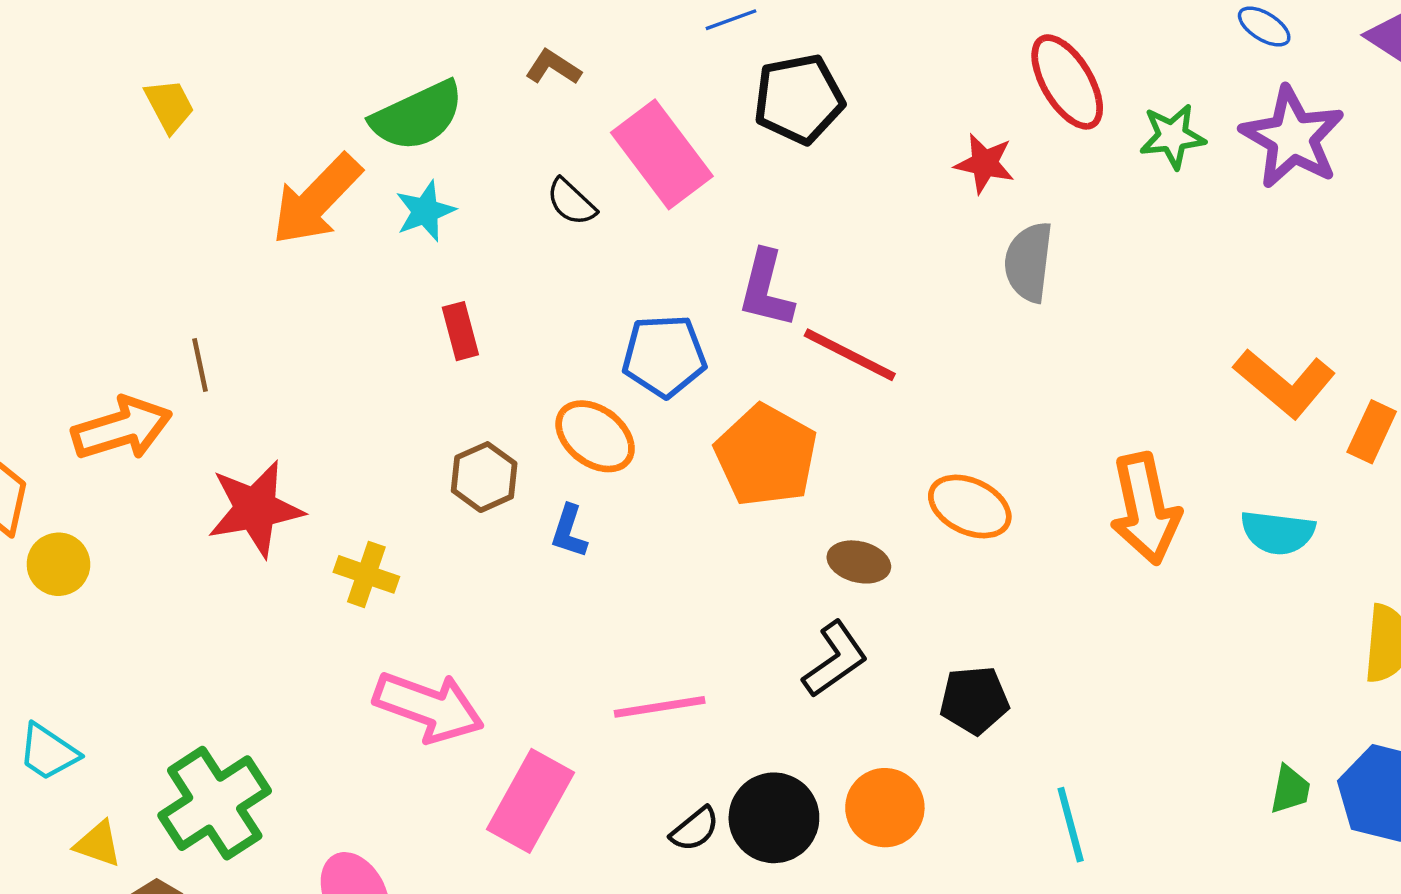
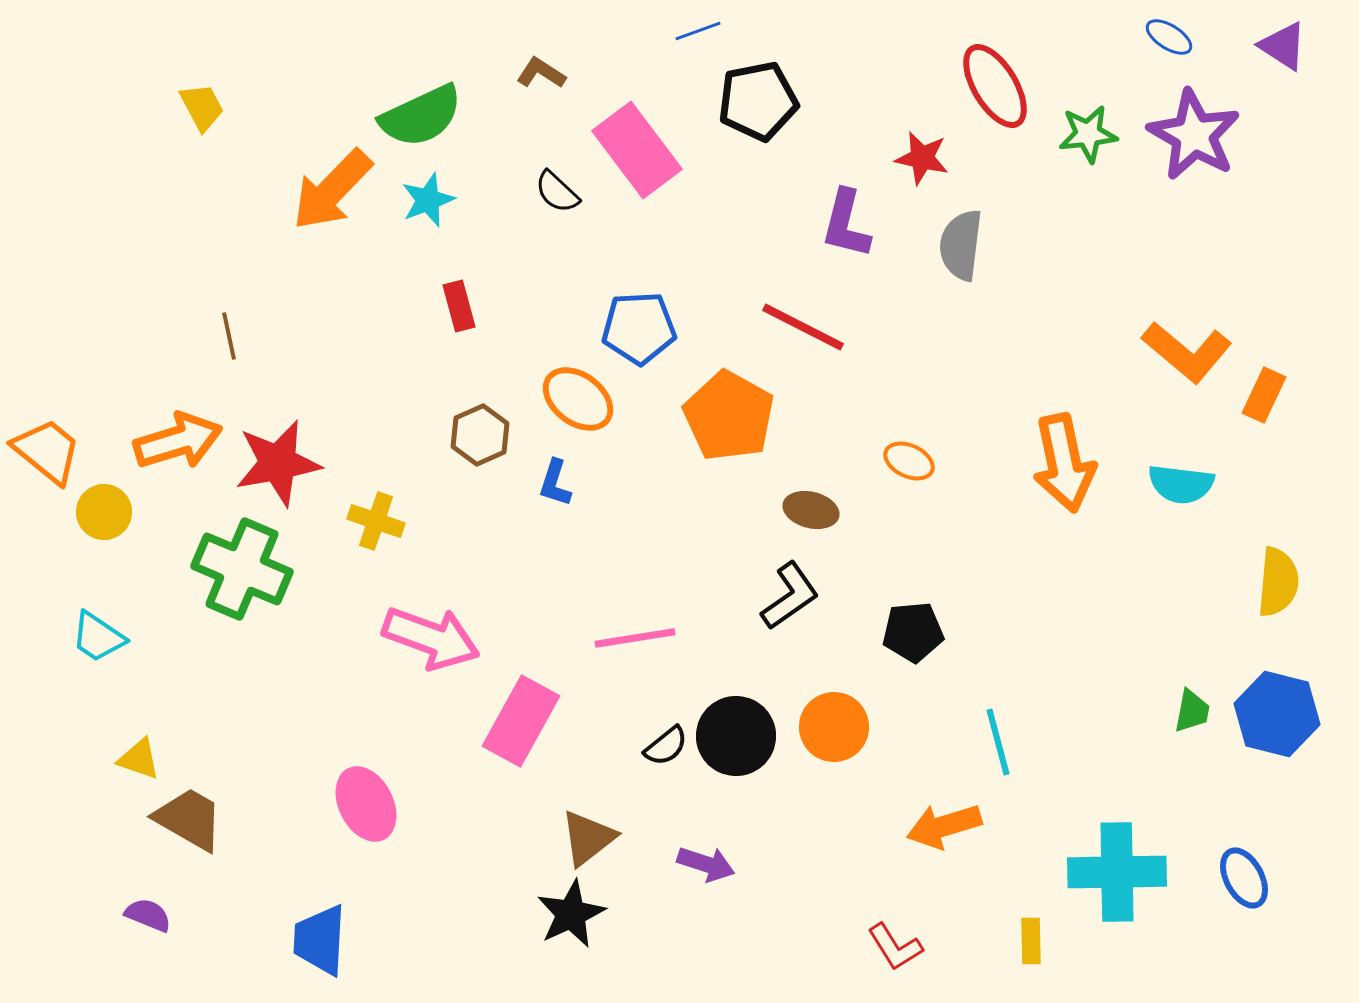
purple L-shape: (766, 289) -> (846, 224), moved
orange arrow: (122, 428) -> (178, 441), moved
orange ellipse: (970, 507) -> (909, 461), size x0.7
cyan trapezoid: (48, 752) -> (98, 637), moved
green cross: (215, 803) -> (242, 569), moved, turned -34

